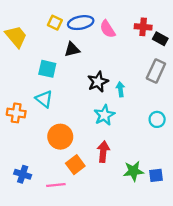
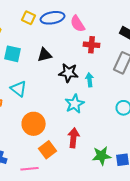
red cross: (143, 27) -> (92, 45), moved
black triangle: (72, 49) -> (45, 55), moved
cyan square: (47, 69) -> (13, 54), moved
black star: (98, 82) -> (69, 73), turned 30

